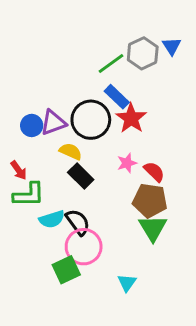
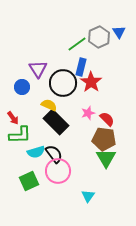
blue rectangle: (117, 97) -> (81, 67), turned 60
purple triangle: (53, 123) -> (38, 69), moved, turned -42
black rectangle: (81, 176) -> (56, 122), size x1.4
green square: (66, 270) -> (29, 181), moved

